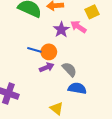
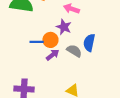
purple star: (61, 30) -> (64, 27), moved
blue semicircle: (77, 88) -> (89, 43), moved, turned -72

